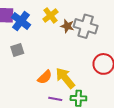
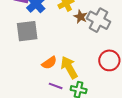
gray square: (17, 50) -> (27, 31), size x1.6

